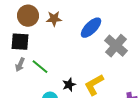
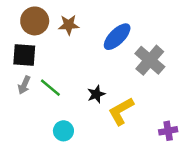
black star: (69, 85) -> (96, 94), moved

